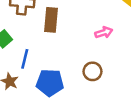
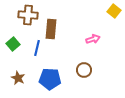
blue line: (25, 59) -> (37, 48), moved

